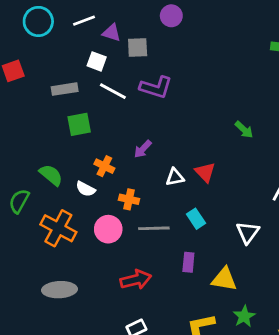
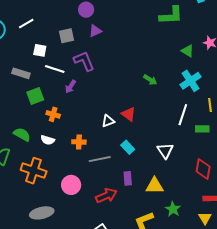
purple triangle: (112, 33) -> (95, 31), moved, turned -32
purple L-shape: (156, 87) -> (84, 61), turned -120
gray rectangle: (65, 89) -> (21, 73), turned 36
purple arrow: (143, 149) -> (70, 87), moved
orange cross: (104, 166) -> (53, 114), moved
pink circle: (108, 229) -> (71, 185), moved
red arrow: (136, 280) -> (106, 196), moved

